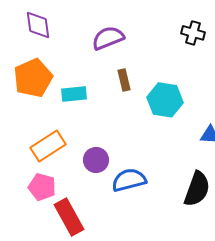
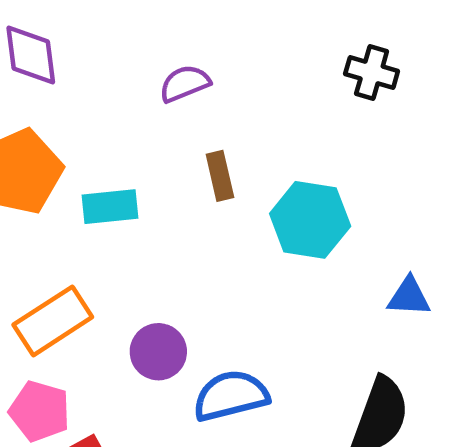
purple semicircle: (108, 38) -> (185, 84), size x0.7

